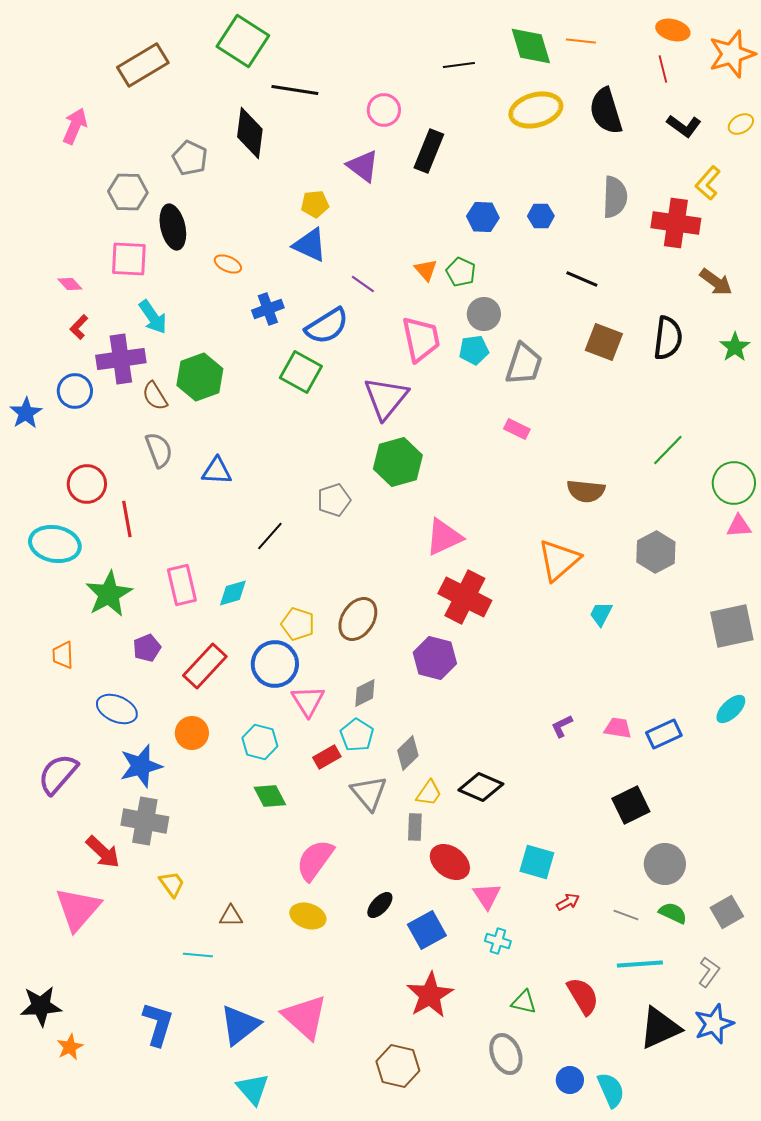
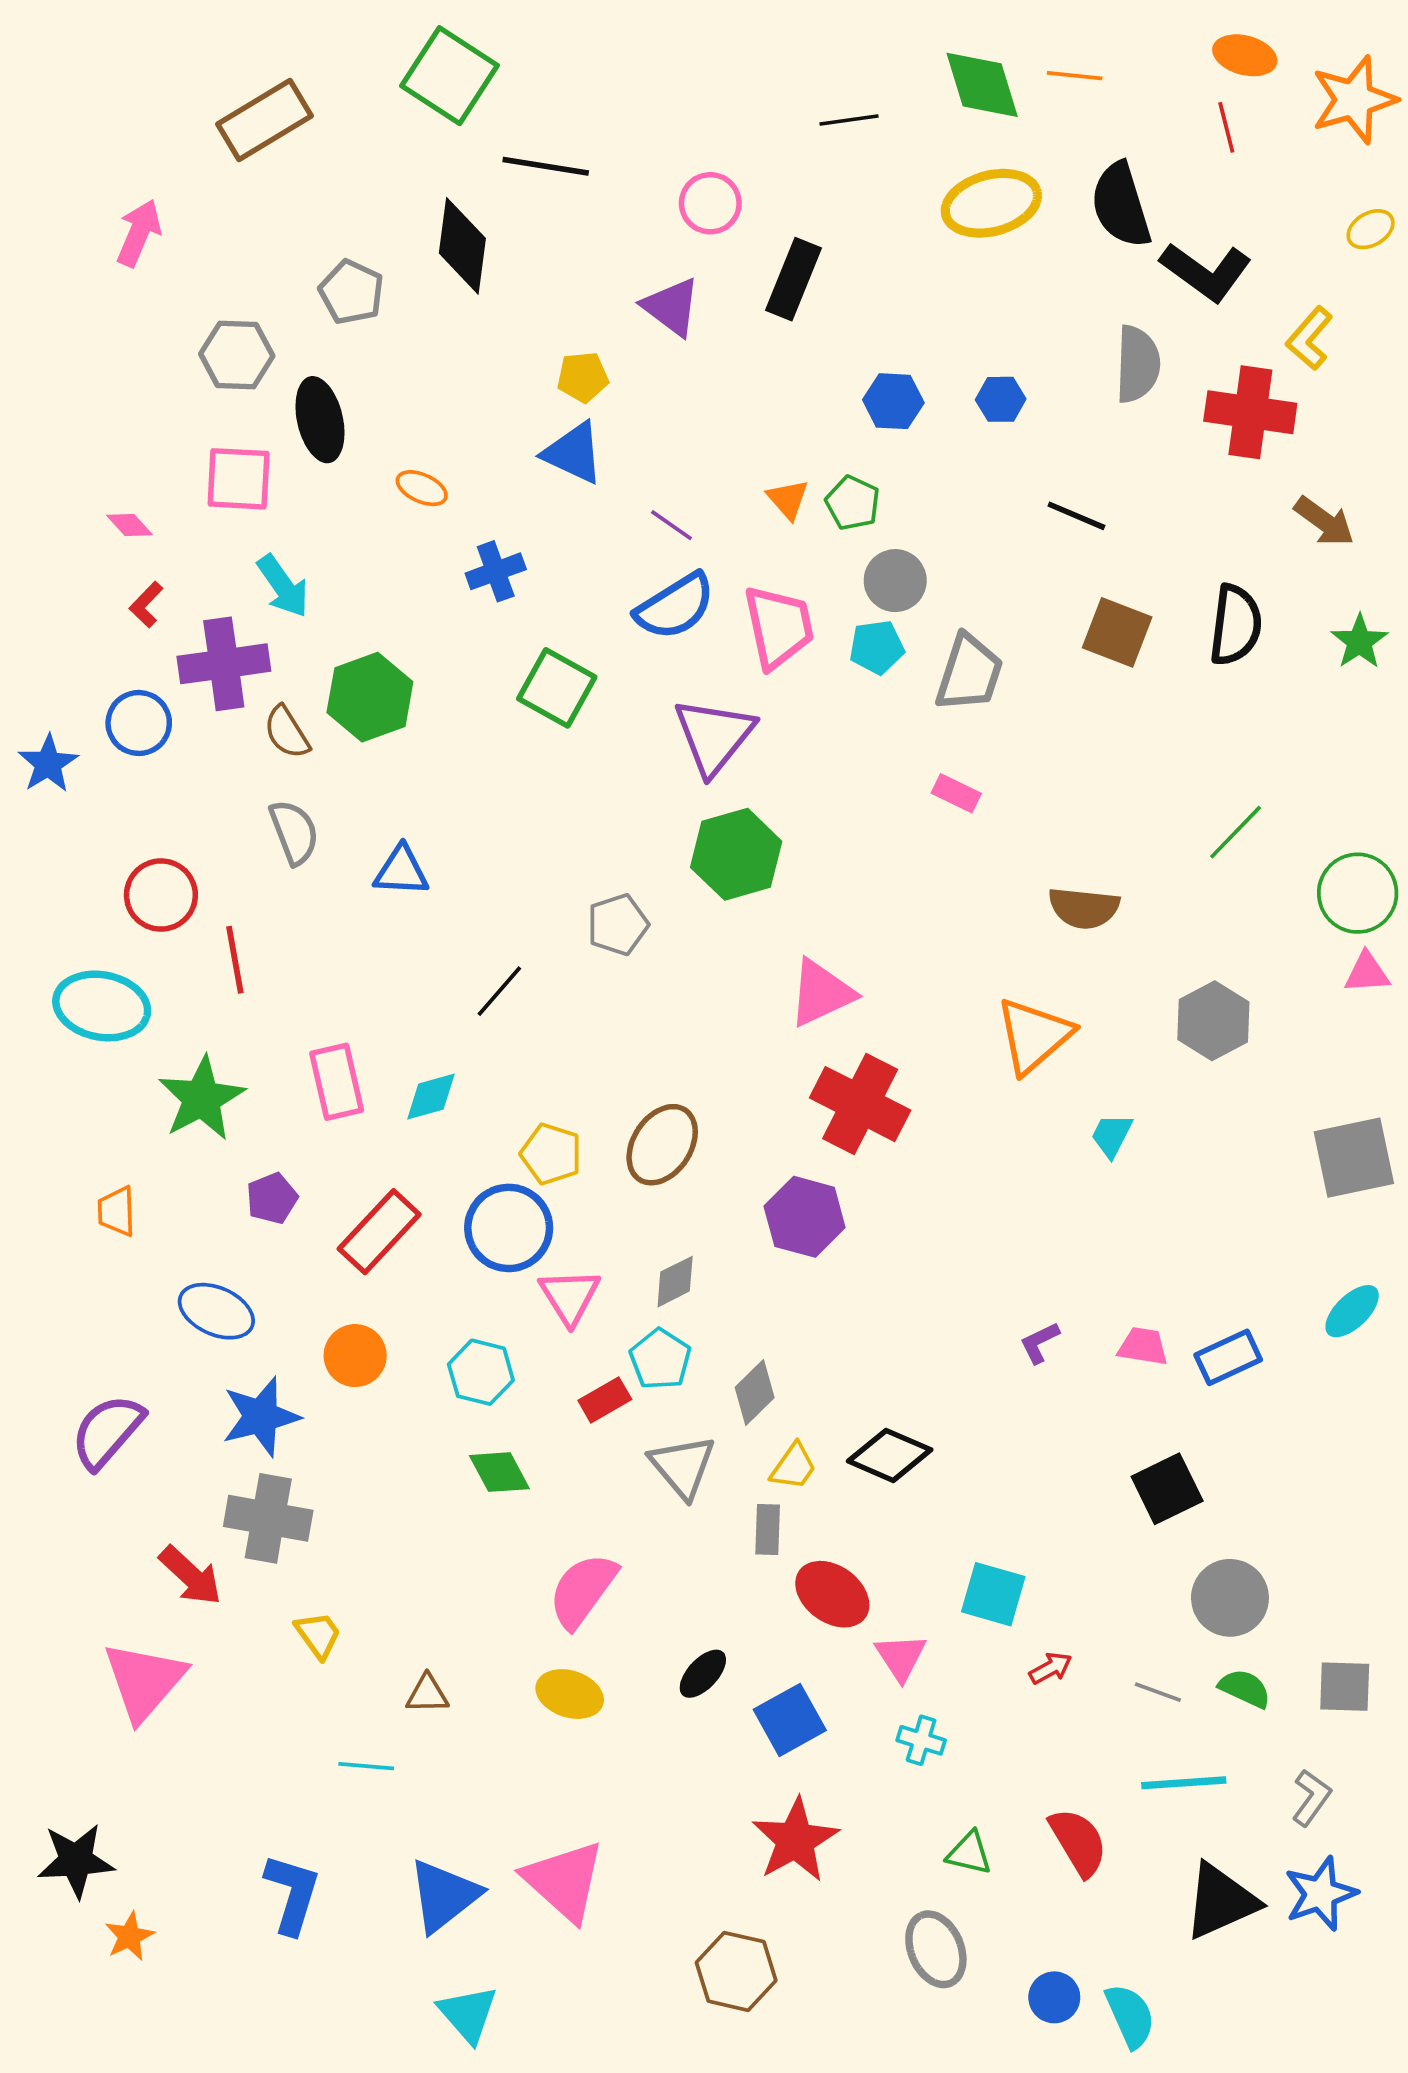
black L-shape: (684, 126) -> (1206, 272), moved, size x1.4
blue semicircle: (327, 326) -> (675, 606), moved
gray square: (727, 912) -> (1345, 1687), turned 32

